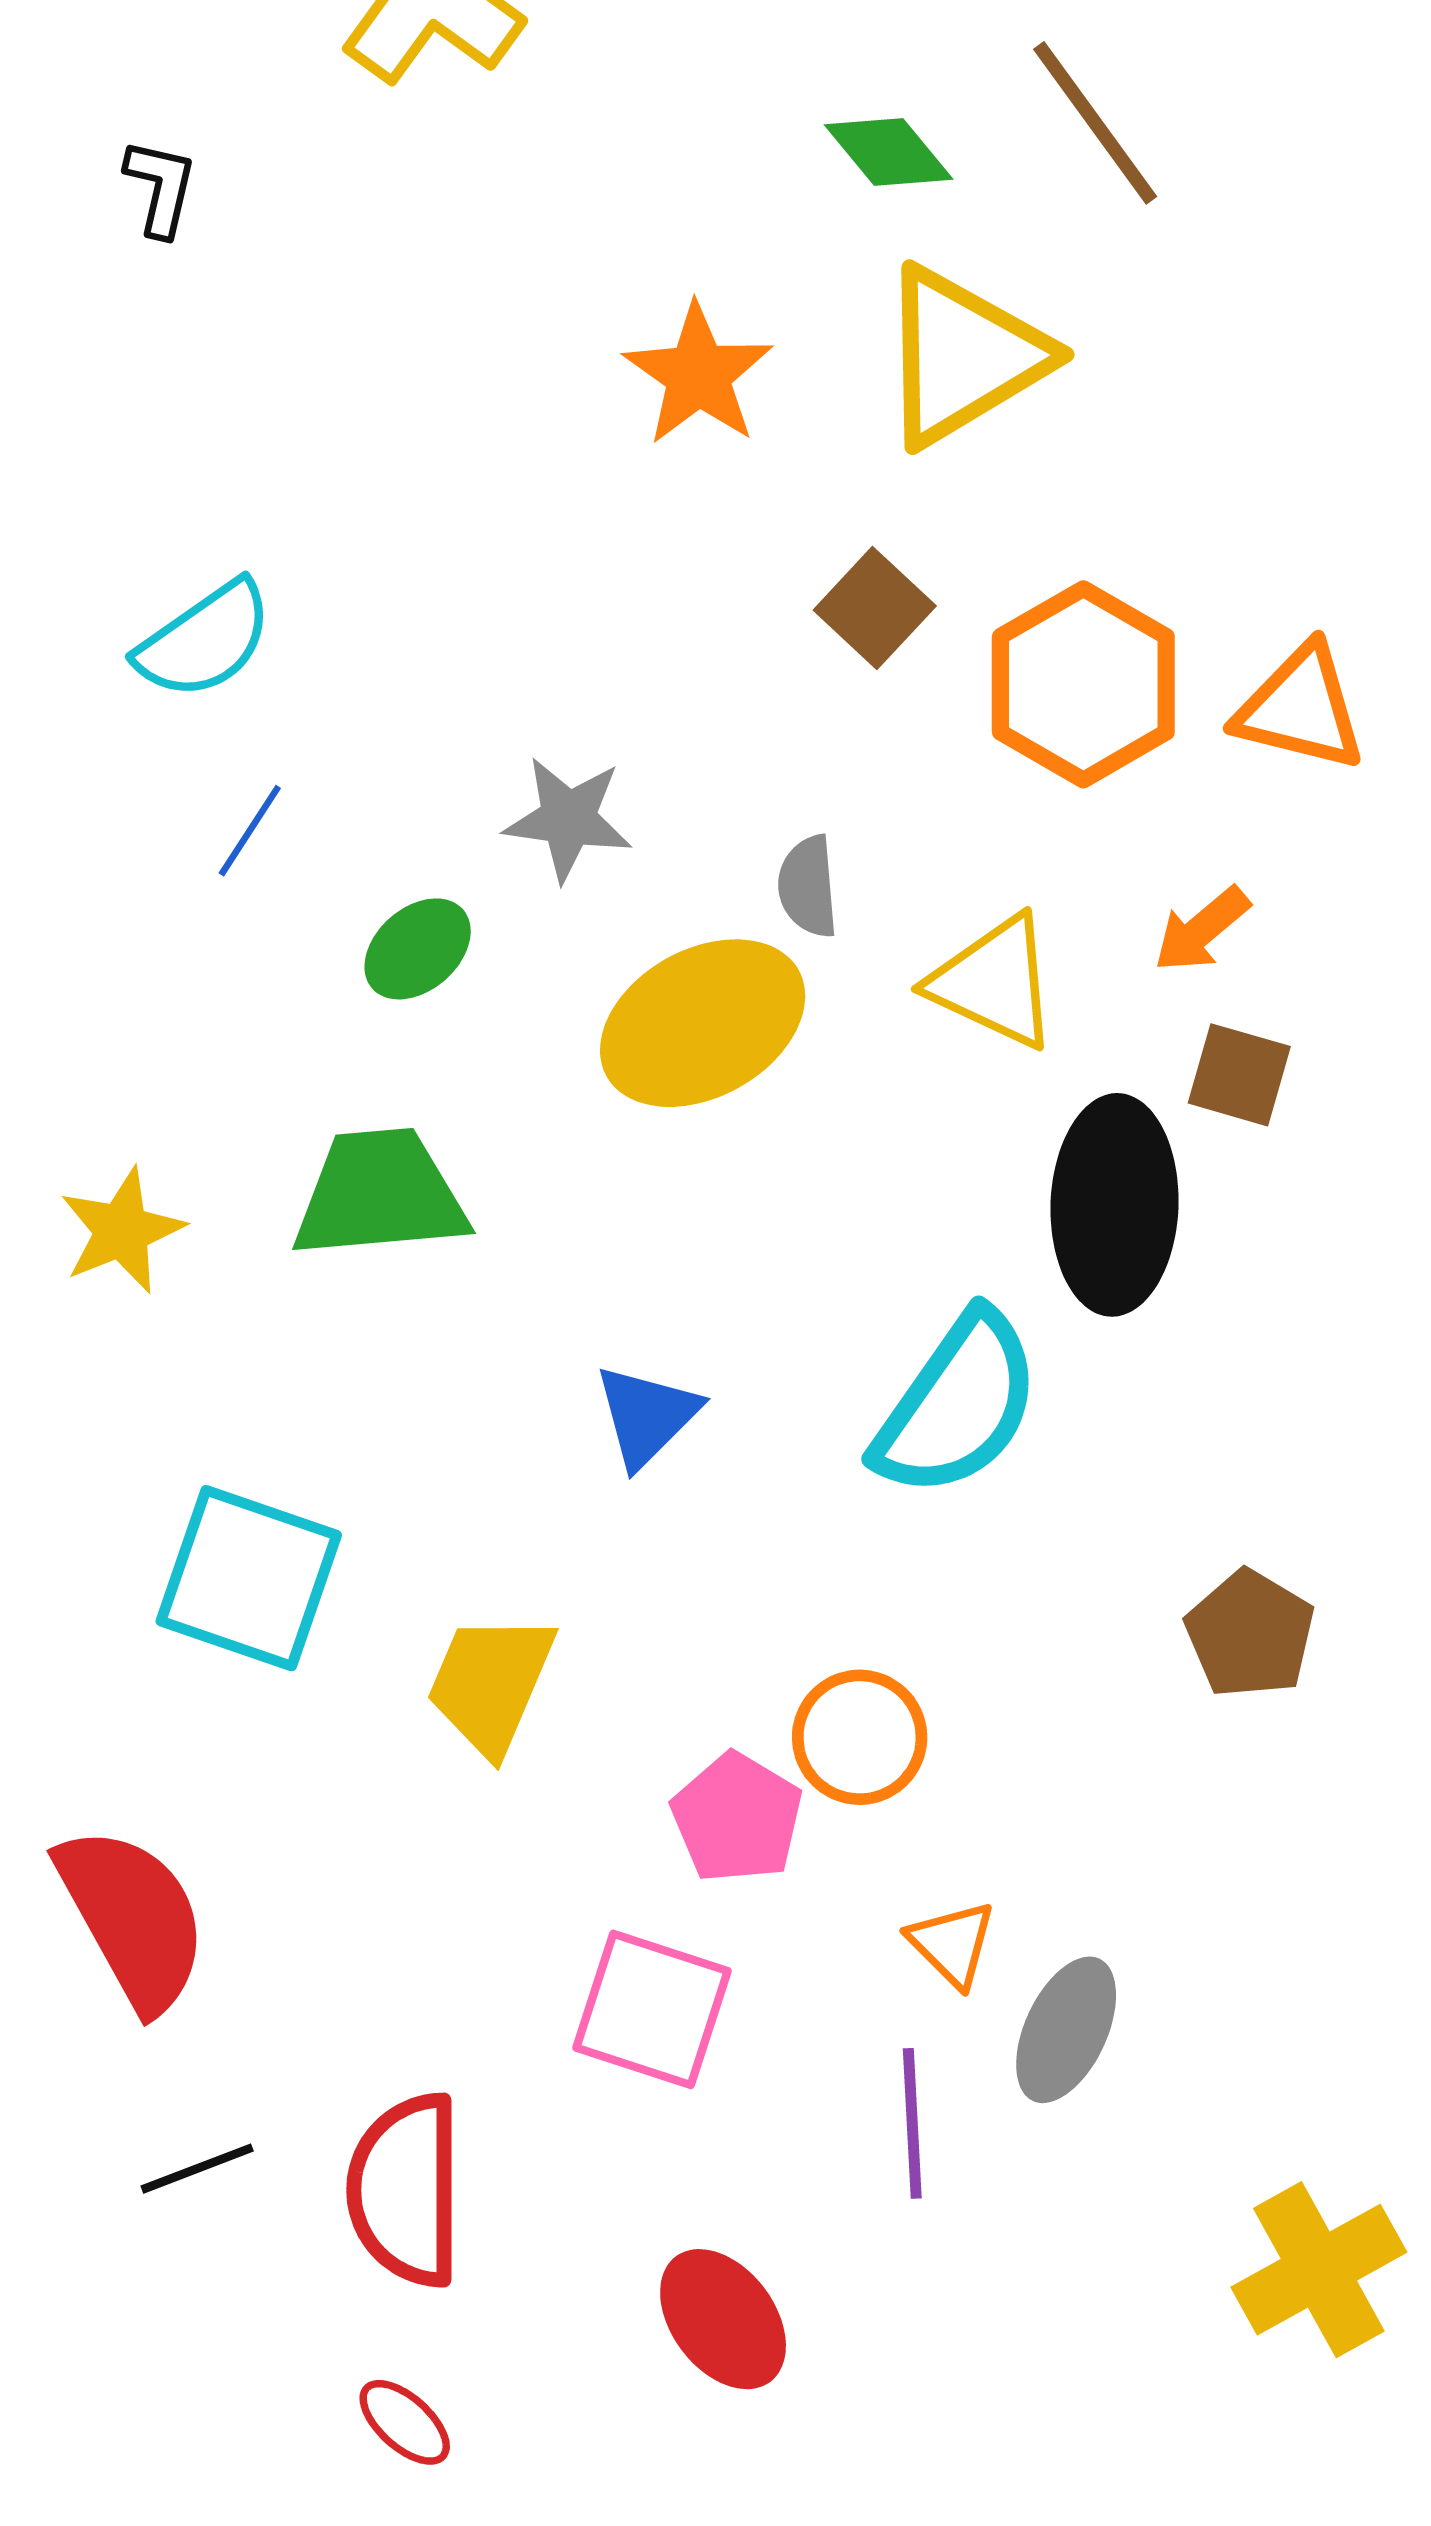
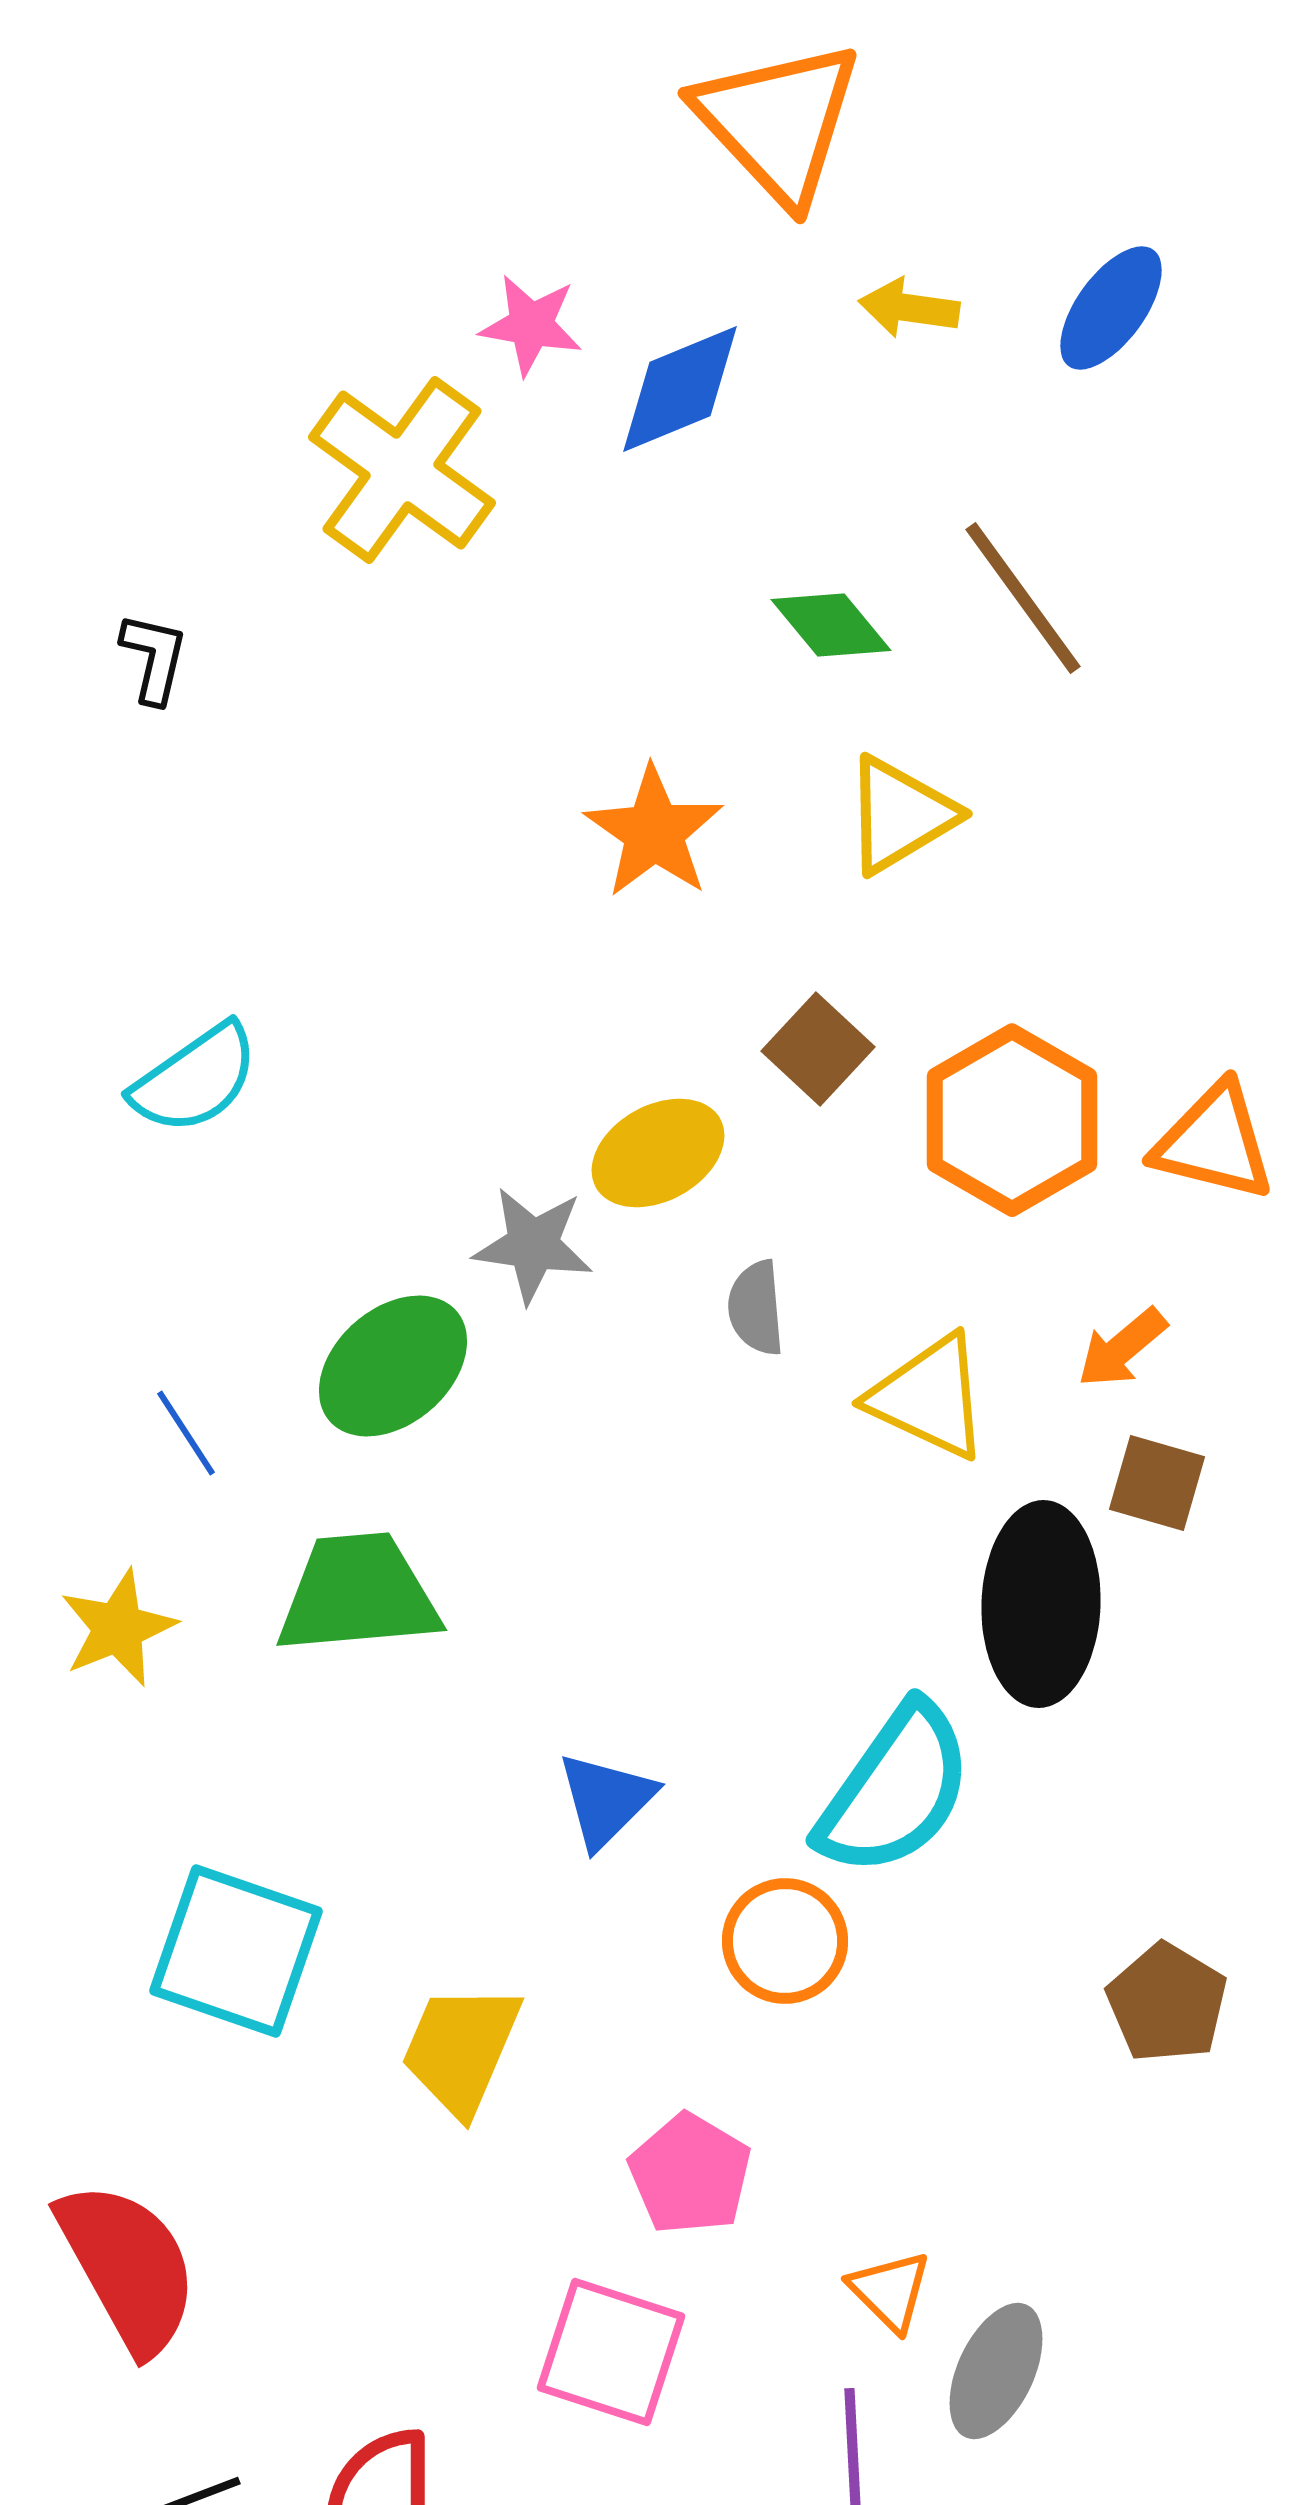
yellow triangle: (963, 356) -> (900, 815), size x0.7
blue line: (250, 831) -> (186, 1433), moved, turned -66
green ellipse: (418, 949) -> (393, 1366), size x1.5
yellow ellipse: (703, 1023) -> (658, 1153), moved, size x0.7
orange circle: (860, 1737) -> (785, 1941), moved

